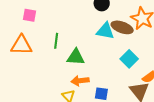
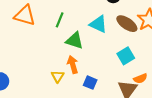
cyan triangle: (105, 31) -> (98, 24), moved
orange arrow: (80, 81) -> (73, 65), turned 66

